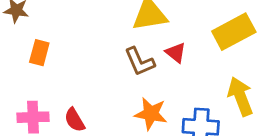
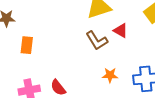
orange star: (151, 114) -> (110, 75), size x0.7

